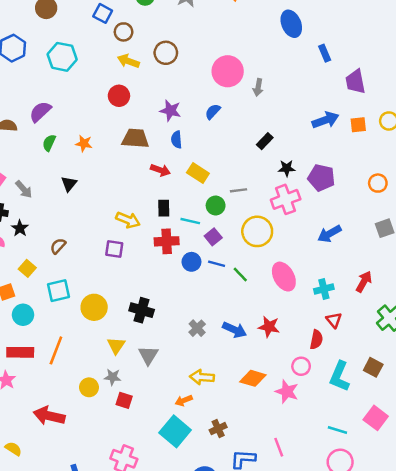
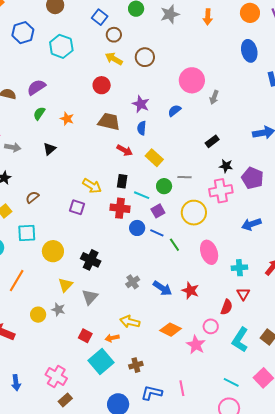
gray arrow: (24, 189) -> (13, 147), turned -49
red square: (124, 400) -> (85, 336), moved

